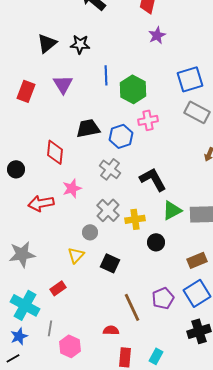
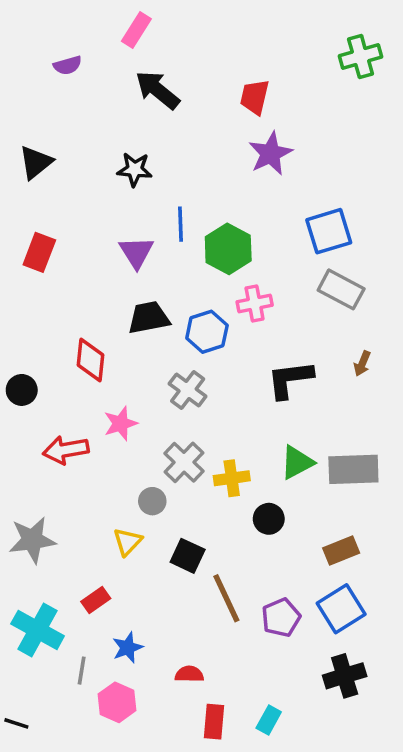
purple star: (157, 35) -> (270, 154), size x1.4
black triangle: (47, 43) -> (36, 162), moved
purple triangle: (63, 84) -> (136, 252), moved
black L-shape: (153, 179) -> (290, 379), moved, turned -68
brown line: (132, 307) -> (226, 598), moved
blue star: (19, 336) -> (128, 648), moved
black line: (13, 358) -> (16, 723), turned 48

